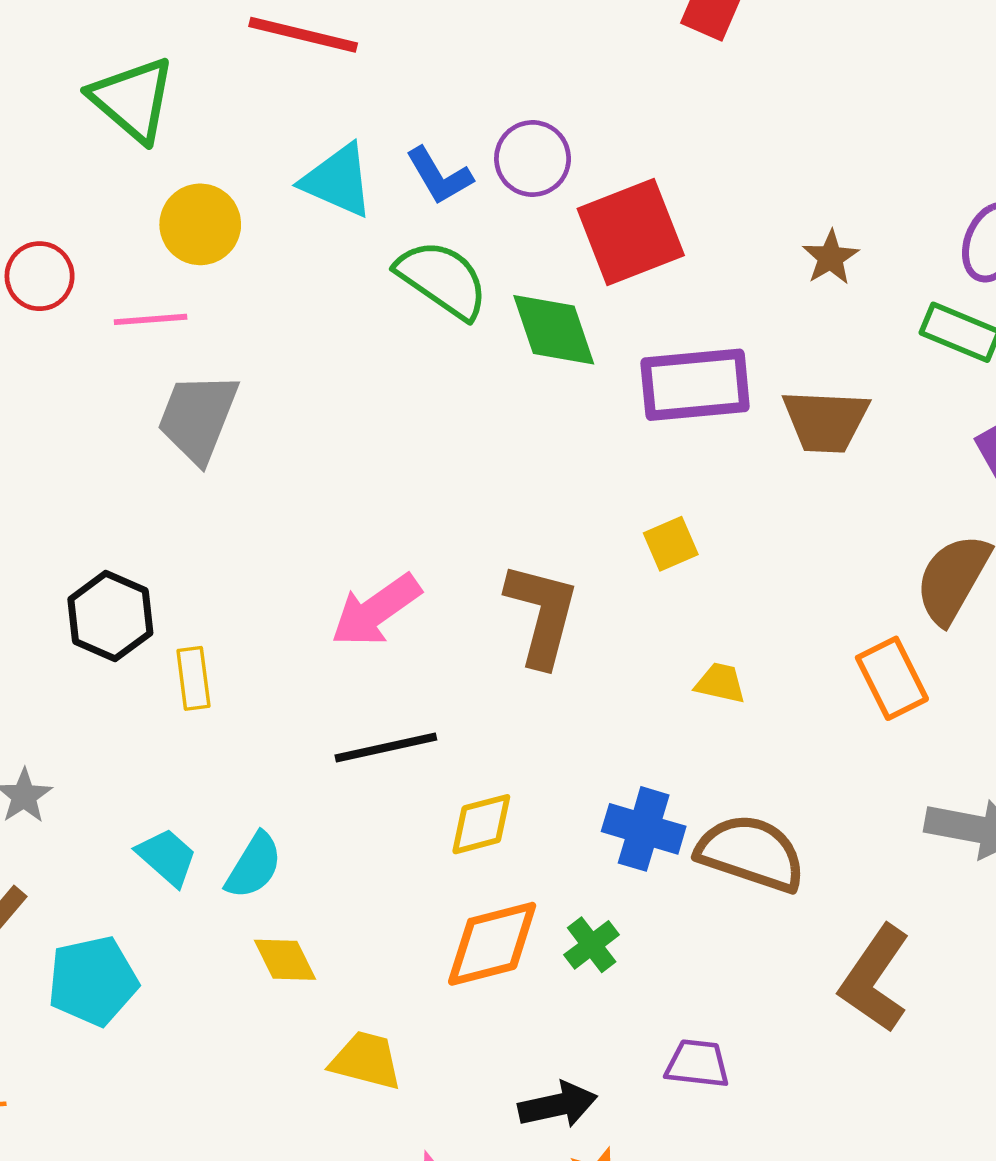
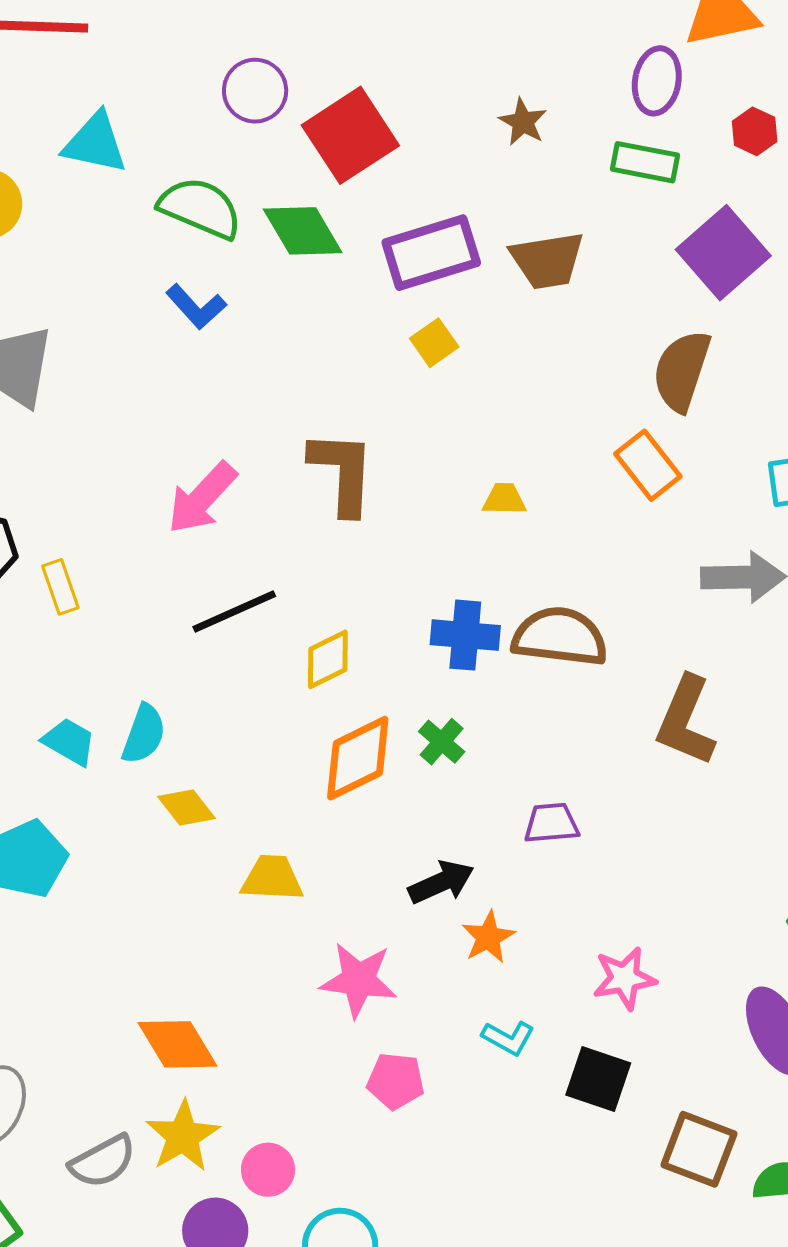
blue L-shape: (439, 176) -> (196, 307), moved
yellow square: (671, 544) -> (434, 343), moved

